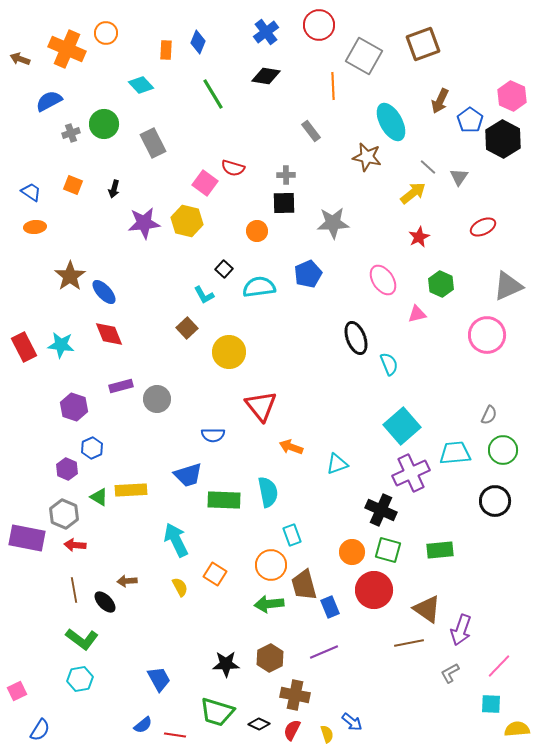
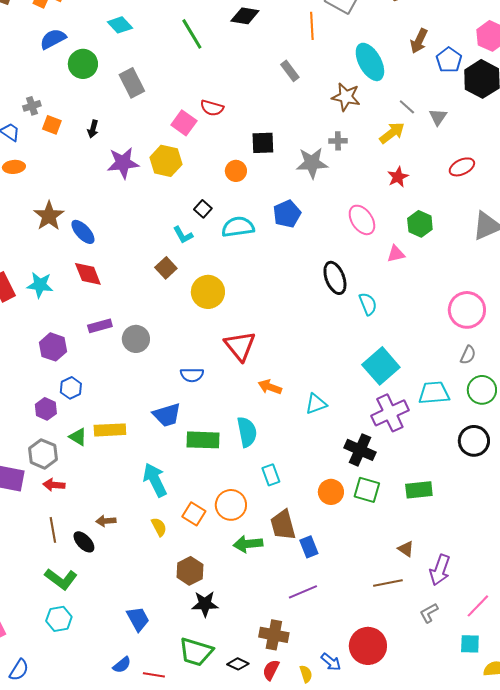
blue semicircle: (49, 101) -> (53, 39), moved
gray cross: (71, 133) -> (32, 106), moved
gray cross: (286, 175) -> (338, 141), moved
pink circle: (487, 335) -> (467, 310), moved
orange circle: (271, 565) -> (231, 505), moved
red circle: (374, 590) -> (368, 646), moved
brown triangle: (427, 609) -> (406, 549), size x0.6
brown hexagon: (270, 658) -> (190, 571), moved

